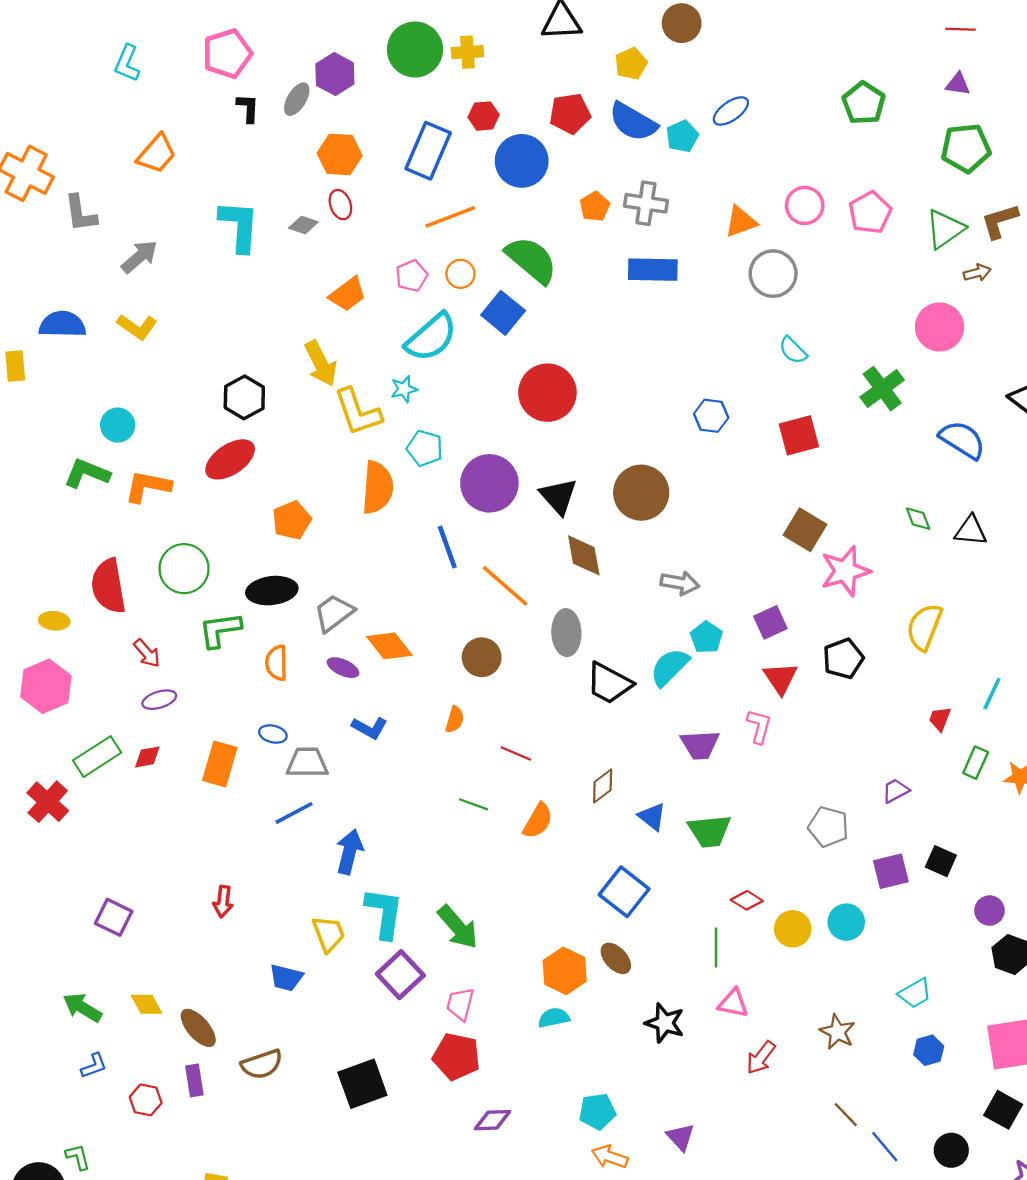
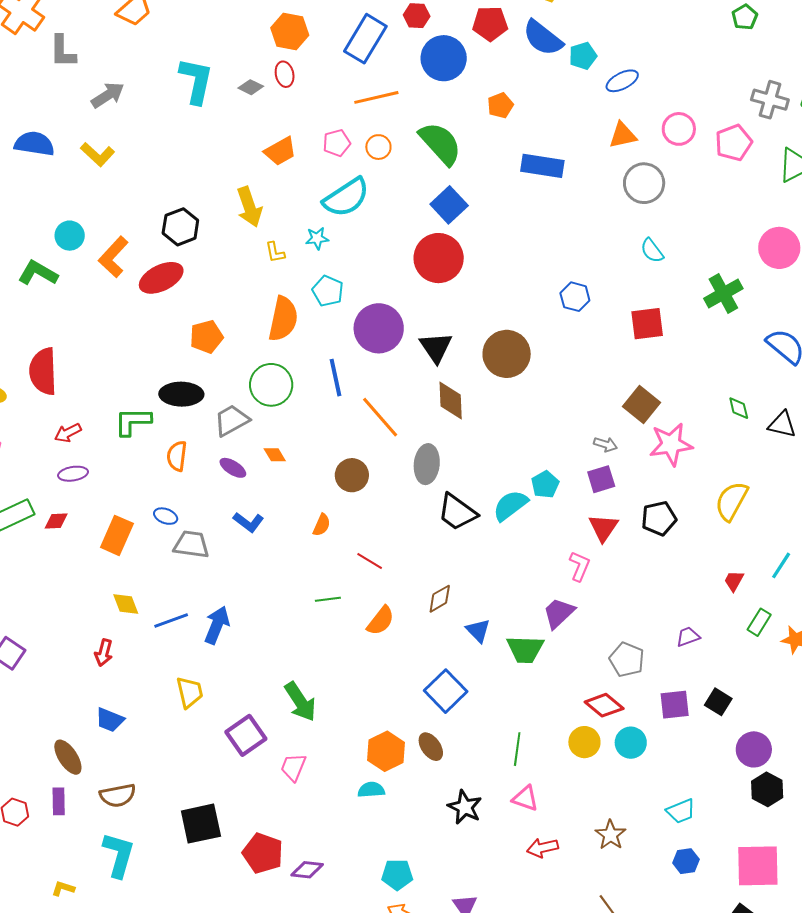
green pentagon: (864, 103) -> (745, 17), moved, size x0.7
blue ellipse: (731, 111) -> (622, 81), moved
gray cross: (646, 203) -> (770, 100), moved
blue square: (503, 313) -> (449, 205), moved
yellow L-shape: (358, 412) -> (275, 252), size x0.5
orange L-shape: (148, 486) -> (113, 257), moved, turned -66
green circle: (184, 569) -> (271, 385), moved
gray arrow: (680, 583) -> (605, 444), moved, size x0.7
orange diamond: (389, 646) -> (275, 455), size x0.6
red arrow: (147, 653) -> (68, 433), turned 96
purple trapezoid: (700, 745) -> (559, 613), moved, turned 132
green line: (473, 804) -> (328, 599), turned -35
blue line: (294, 813) -> (171, 621), moved
red diamond: (747, 900) -> (604, 705), moved, size x1.4
purple circle: (989, 911) -> (754, 749), size x1.4
cyan L-shape: (384, 913) -> (119, 855), moved
blue trapezoid: (286, 978) -> (110, 720), moved
yellow diamond: (147, 1004) -> (126, 604), moved
red pentagon: (456, 1057) -> (263, 853), moved
red arrow: (761, 1058) -> (542, 848), turned 32

